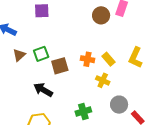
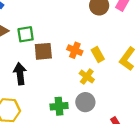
black arrow: (43, 90) -> (20, 74), turned 42
gray circle: (119, 105) -> (85, 102), moved

